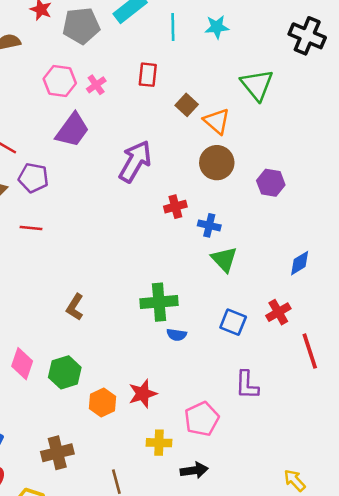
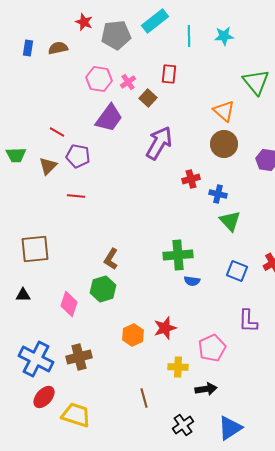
brown square: (187, 105) -> (148, 98), moved
green hexagon: (65, 372) -> (103, 289), moved
brown cross: (57, 453) -> (79, 357), moved

